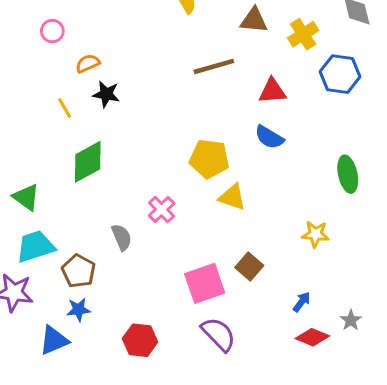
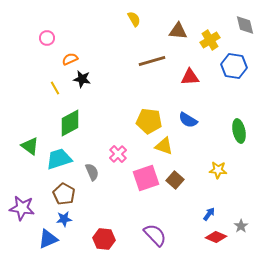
blue semicircle: (269, 137) -> (188, 120), moved
cyan trapezoid: (35, 246) -> (59, 159), moved
brown square: (249, 266) -> (175, 180), moved
pink square: (205, 283) -> (146, 178), moved

